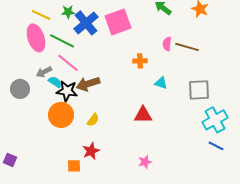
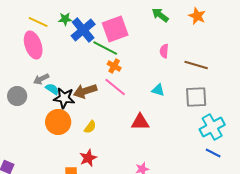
green line: (62, 41) -> (105, 48), moved
brown line: (187, 47) -> (196, 65), moved
orange cross: (140, 61) -> (114, 66), moved, turned 32
pink line: (68, 63) -> (115, 87), moved

